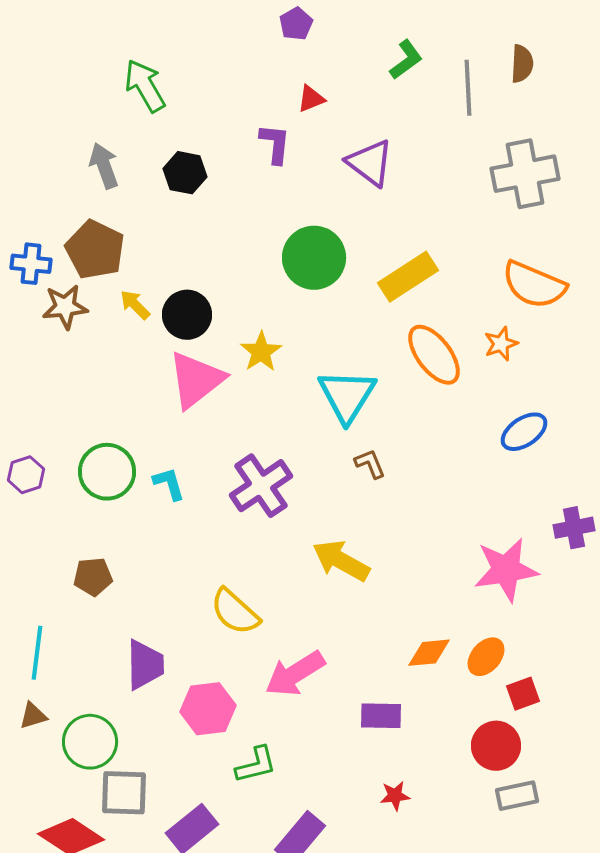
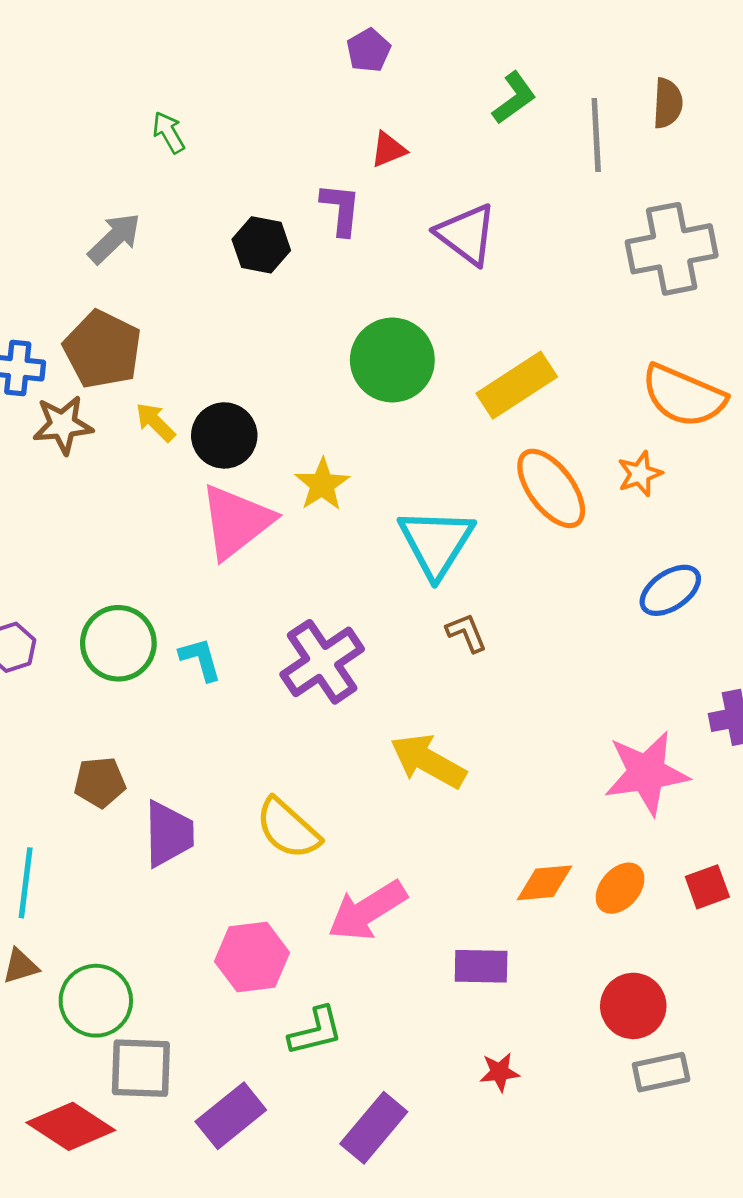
green arrow: (145, 86) -> (169, 132), size x0.6
gray arrow: (104, 166) -> (114, 238), turned 66
black hexagon: (185, 173) -> (261, 245), moved
purple trapezoid: (145, 665) -> (169, 834), moved
red square: (523, 694) -> (707, 887), moved

